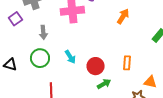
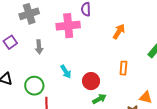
purple square: (15, 19) -> (10, 42), moved
green circle: (40, 58) -> (34, 86), moved
orange rectangle: (127, 63) -> (123, 68), moved

